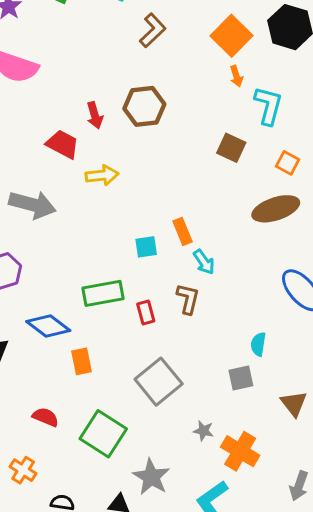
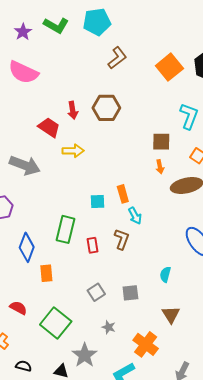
orange arrow: (236, 76) -> (160, 167), moved
brown square: (231, 148) -> (161, 142), turned -30
green rectangle: (103, 293) -> (65, 229), turned -72
blue diamond: (48, 326) -> (27, 247), turned 68
gray square: (241, 378) -> (130, 293), moved
gray square: (159, 382) -> (96, 292), size x0.6
brown triangle: (294, 404) -> (171, 315), moved
gray star: (203, 431) -> (109, 327), moved

